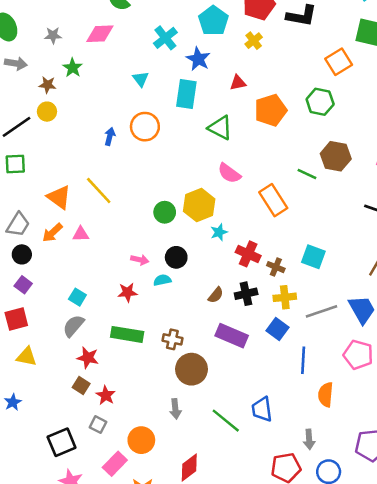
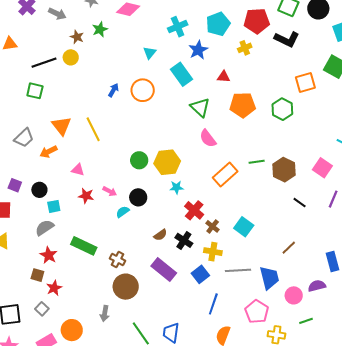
cyan rectangle: (186, 94) -> (182, 74), turned -60
brown hexagon: (336, 156) -> (284, 170), moved
pink semicircle: (229, 173) -> (208, 138), moved
green line: (307, 174) -> (257, 162), turned -49
orange rectangle: (273, 200) -> (225, 174), turned 65
pink triangle: (81, 234) -> (78, 170), moved
black circle: (22, 254) -> (39, 190), moved
cyan semicircle: (162, 280) -> (123, 212), turned -40
purple square: (23, 285) -> (15, 185), turned -32
red star: (127, 292) -> (86, 196), moved
black cross: (246, 294) -> (184, 240), turned 30
cyan square: (77, 297) -> (54, 206), turned 32
brown square: (81, 386) -> (37, 275), turned -32

